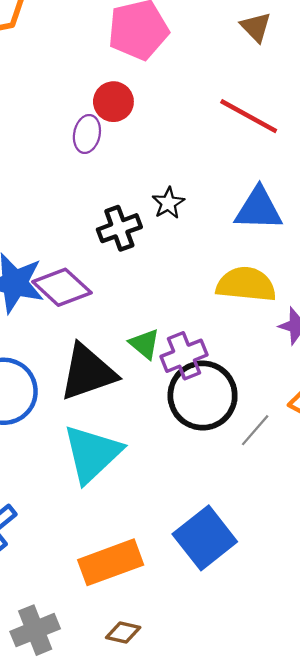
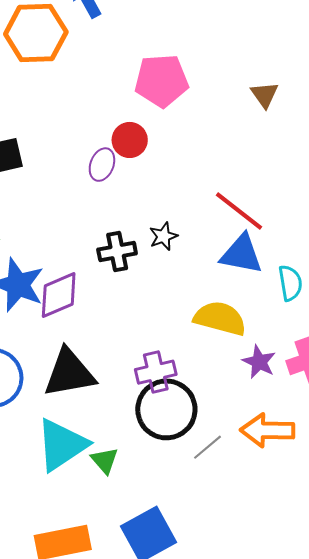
red line: (249, 116) -> (239, 211), moved
purple diamond: (62, 287) -> (59, 295), turned -75
green triangle: (145, 344) -> (105, 461), moved

